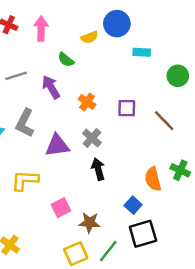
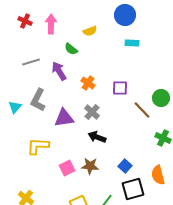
blue circle: (117, 24) -> (125, 15), moved
green circle: (178, 76) -> (161, 98), moved
brown line: (164, 121) -> (142, 110), moved
black arrow: (98, 169) -> (97, 137), turned -54
orange semicircle: (153, 179) -> (158, 175), moved
brown star: (90, 223) -> (90, 166), moved

